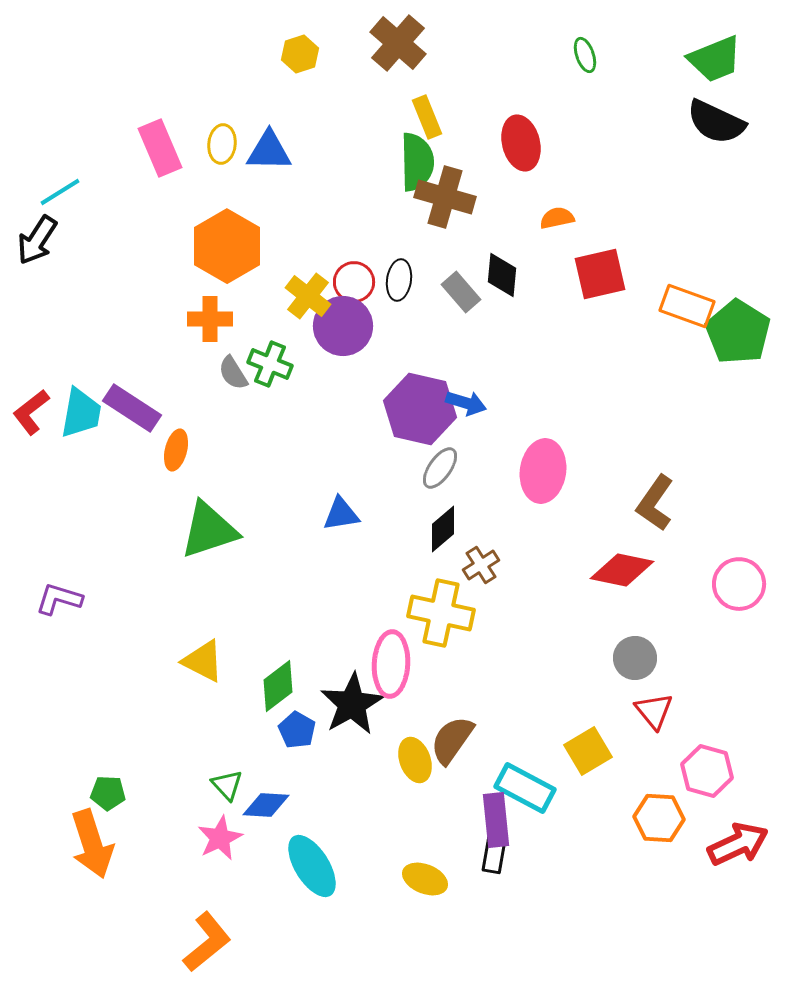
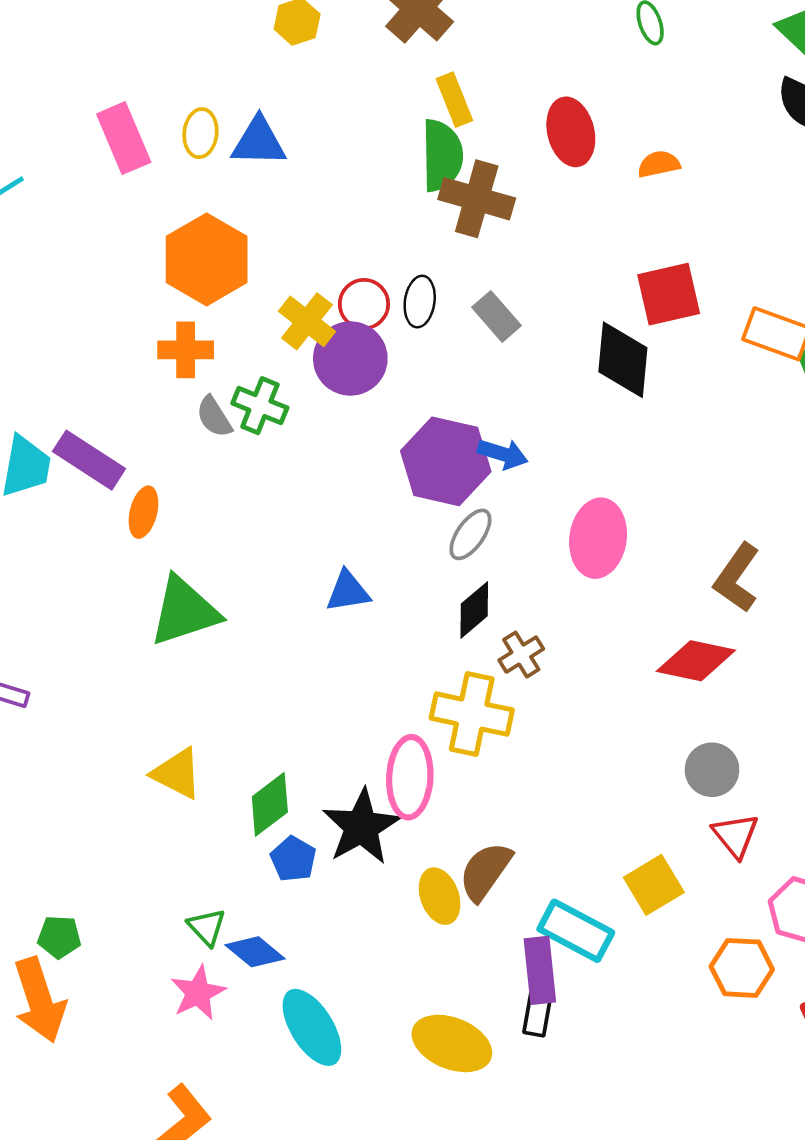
orange semicircle: (557, 218) -> (659, 164), moved
black diamond: (502, 275) -> (623, 360), moved, size x1.4
blue diamond: (266, 805) -> (255, 952), turned 36
yellow ellipse: (425, 879) -> (452, 1043), size x1.4

